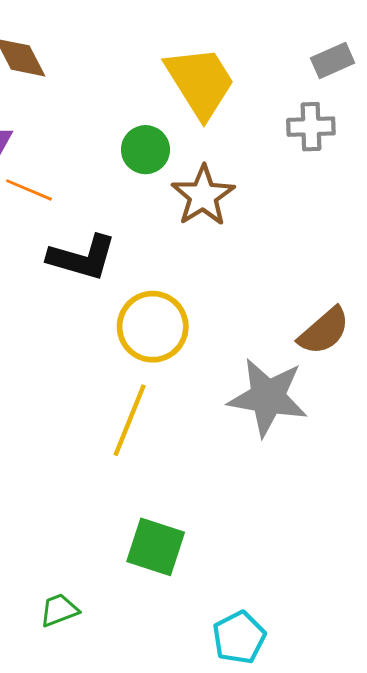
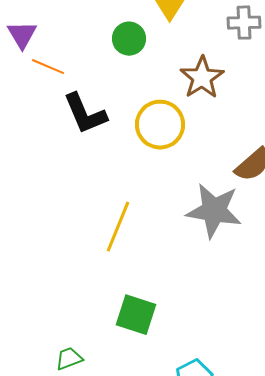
brown star: (203, 196) -> (202, 78), moved
black L-shape: (82, 258) -> (85, 114), turned 51
yellow circle: (153, 327) -> (160, 125), moved

